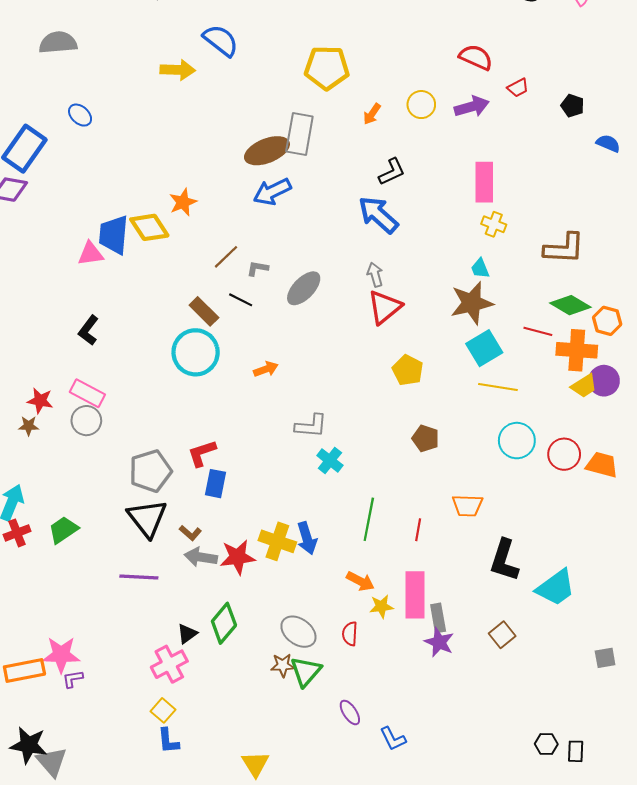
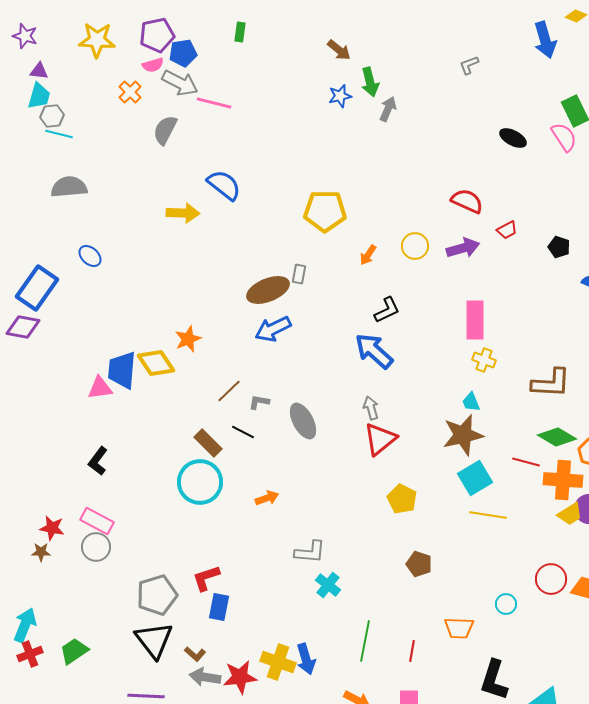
gray rectangle: (299, 134) -> (299, 274), size x0.5
gray ellipse: (304, 288) -> (303, 421), turned -72
cyan circle: (517, 441) -> (506, 604), moved, size x0.6

